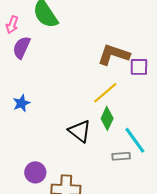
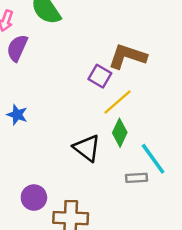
purple square: (139, 67) -> (100, 76), moved, turned 30
blue star: (21, 103) -> (17, 115), turned -30

